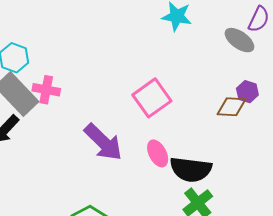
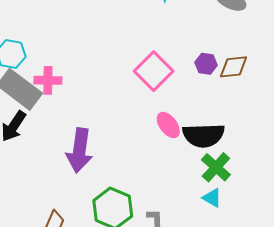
purple hexagon: (247, 92) -> (206, 64), moved
purple arrow: (103, 142) -> (79, 150), moved, turned 63

